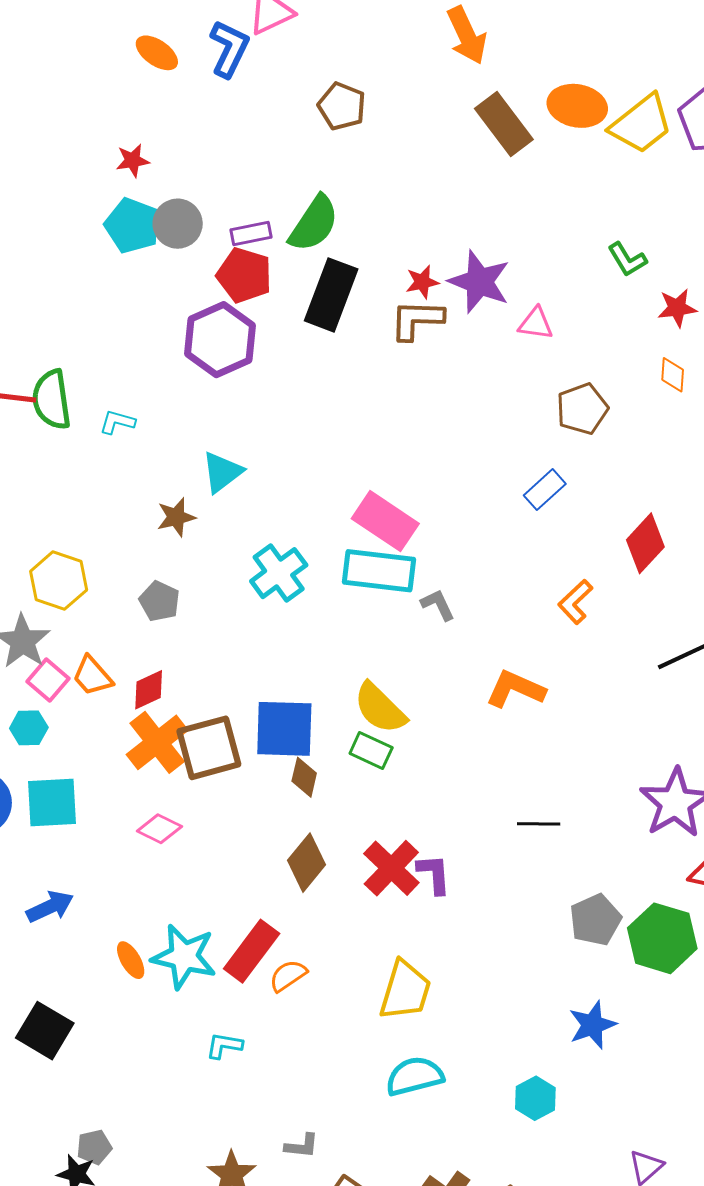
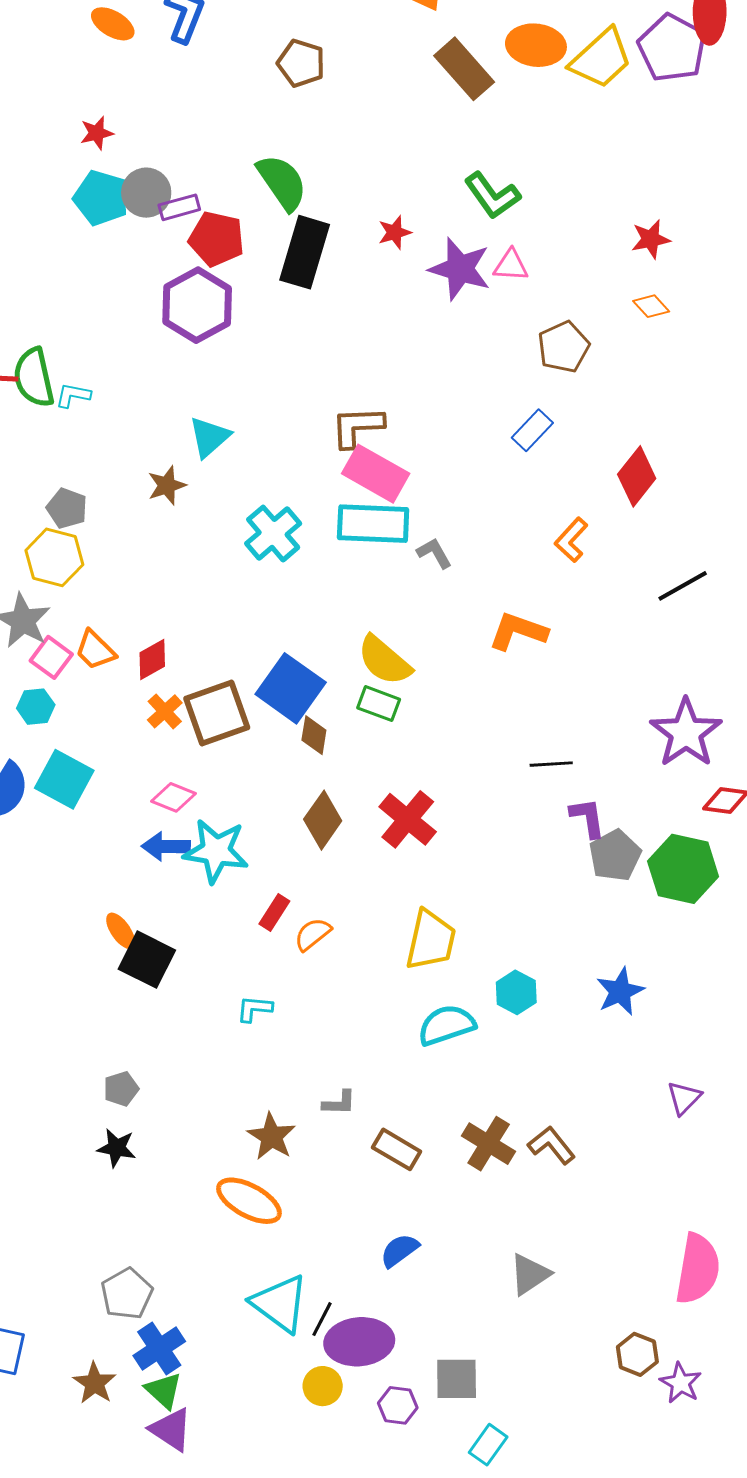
green semicircle: (314, 224) -> (282, 182), turned -64
purple rectangle: (251, 234) -> (179, 207), moved
green L-shape: (627, 259) -> (492, 196), moved, size x1.4
purple star: (479, 282) -> (460, 269), moved
brown L-shape: (417, 320) -> (357, 427), moved
orange diamond: (673, 375) -> (651, 306), turned -42
cyan L-shape: (117, 422) -> (73, 395), moved
gray pentagon: (160, 601) -> (67, 508), moved
blue square: (284, 729) -> (291, 688), turned 38
orange cross: (157, 742) -> (165, 711), size x0.6
cyan square: (52, 803) -> (64, 779), turned 36
purple L-shape: (434, 874) -> (588, 818), moved
blue arrow: (50, 907) -> (166, 846), moved, turned -150
red rectangle: (252, 951) -> (274, 912), size x0.6
cyan star: (184, 957) -> (216, 851), moved
orange ellipse: (131, 960) -> (121, 931), moved
blue star: (592, 1025) -> (620, 991), moved
black square: (45, 1031) -> (147, 960), moved
cyan hexagon: (535, 1098) -> (516, 992), moved
gray pentagon: (94, 1147) -> (121, 1089), moved

